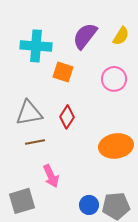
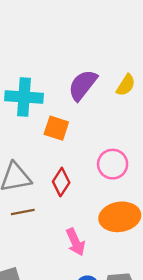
pink circle: (114, 79) -> (113, 164), moved
pink arrow: (51, 176) -> (75, 242), moved

